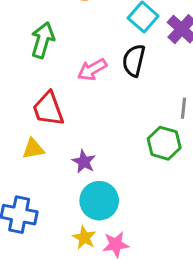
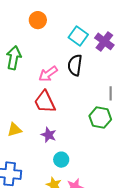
red trapezoid: (48, 109) -> (45, 102), moved
cyan circle: (99, 201) -> (61, 160), size x0.6

